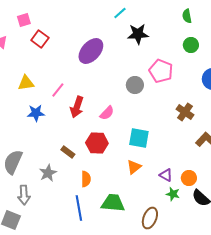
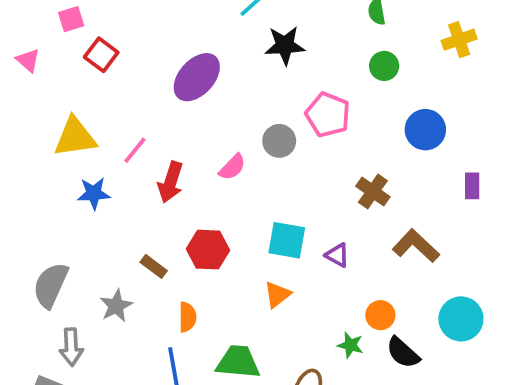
yellow triangle: (26, 83) -> (75, 137), size x1.4
pink semicircle: (107, 113) -> (232, 167), moved
purple triangle: (166, 175) -> (337, 255), moved

